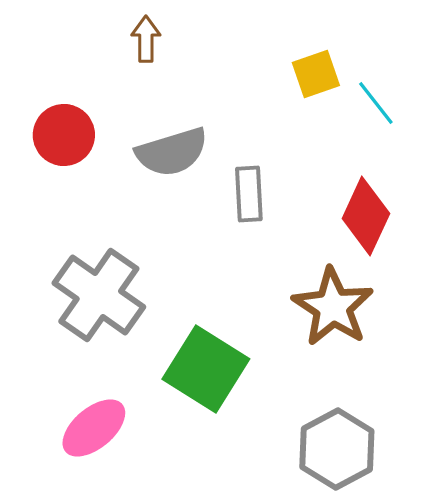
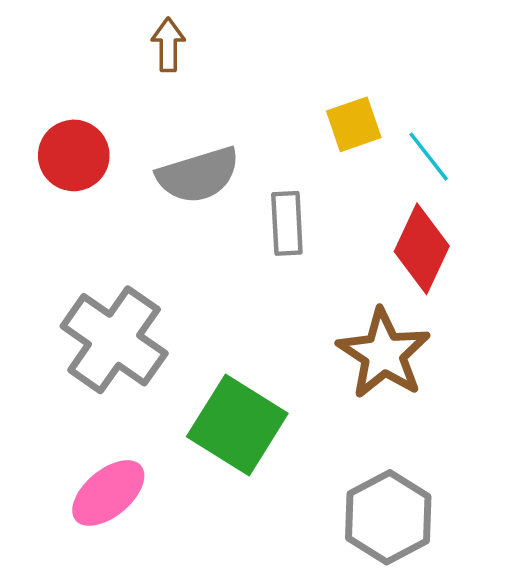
yellow square: (316, 74) -> (354, 124), moved
cyan line: (376, 103) -> (429, 157), moved

